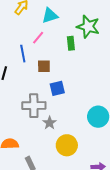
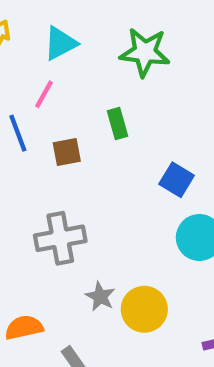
green rectangle: (71, 43) -> (118, 123), moved
blue square: (57, 88) -> (177, 180), moved, turned -35
gray star: (50, 123) -> (100, 296), moved

